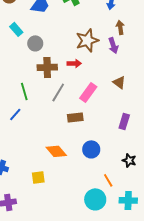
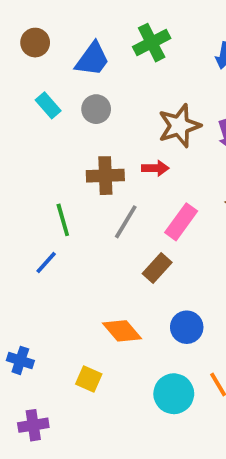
gray circle: (35, 43) -> (96, 109), moved
brown rectangle: (75, 117) -> (157, 268), turned -42
yellow square: (38, 177) -> (89, 379), turned 32
cyan circle: (95, 199) -> (174, 394), moved

